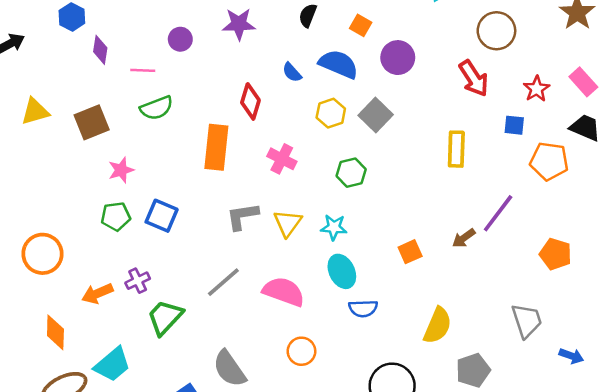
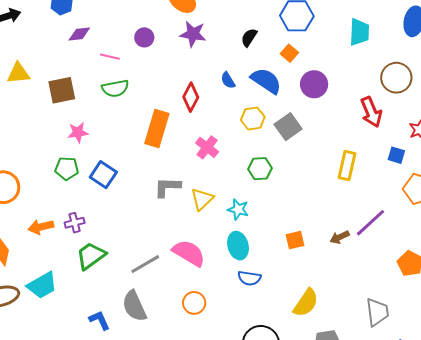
purple diamond: (100, 50) -> (79, 34), turned 65
gray line: (223, 282) -> (145, 264), moved

